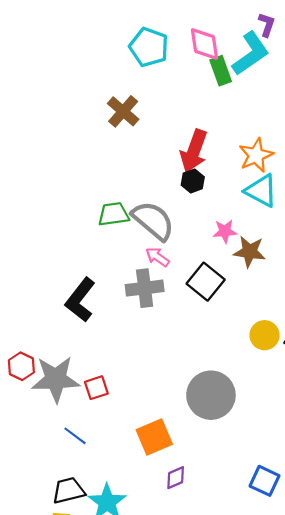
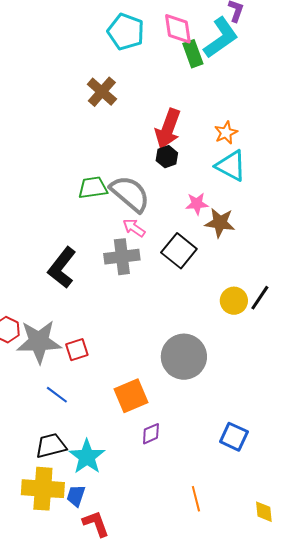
orange star: (256, 155) -> (226, 133), size x0.7

